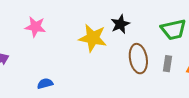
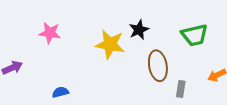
gray rectangle: (168, 64) -> (181, 89), moved

